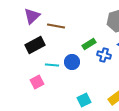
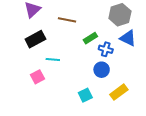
brown line: (56, 26) -> (67, 20), moved
blue circle: (72, 62) -> (102, 70), moved

